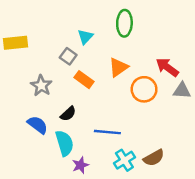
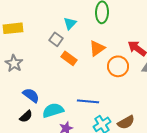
gray star: (41, 86) -> (14, 63), moved
black semicircle: (68, 114) -> (26, 116), moved
cyan semicircle: (65, 143) -> (53, 110), turned -90

